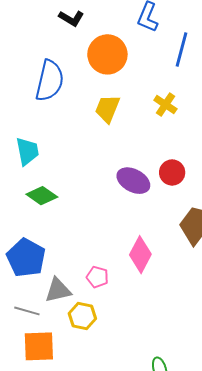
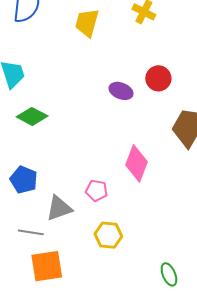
purple ellipse: (133, 181) -> (121, 91), size x0.7
blue pentagon: (26, 258) -> (24, 180), size x0.7
yellow hexagon: (82, 316) -> (108, 235), moved

